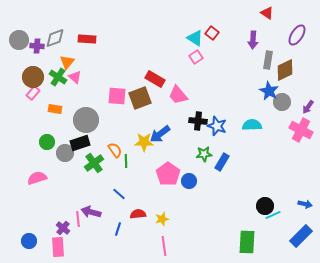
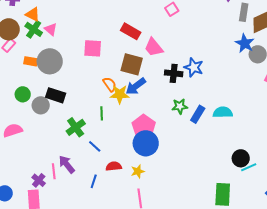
orange triangle: (67, 62) -> (33, 14), moved, turned -42
brown square: (140, 98) -> (132, 64), moved, turned 35
gray circle: (86, 120) -> (50, 61), moved
cyan semicircle: (252, 125) -> (223, 112), moved
blue star: (217, 126) -> (194, 67), moved
black rectangle: (80, 143) -> (56, 95), turned 36
orange semicircle: (115, 150) -> (110, 84), moved
green cross: (94, 163) -> (76, 127), moved
blue circle: (189, 181) -> (146, 143), moved, size x1.6
purple arrow: (91, 212) -> (67, 164), turned 36

